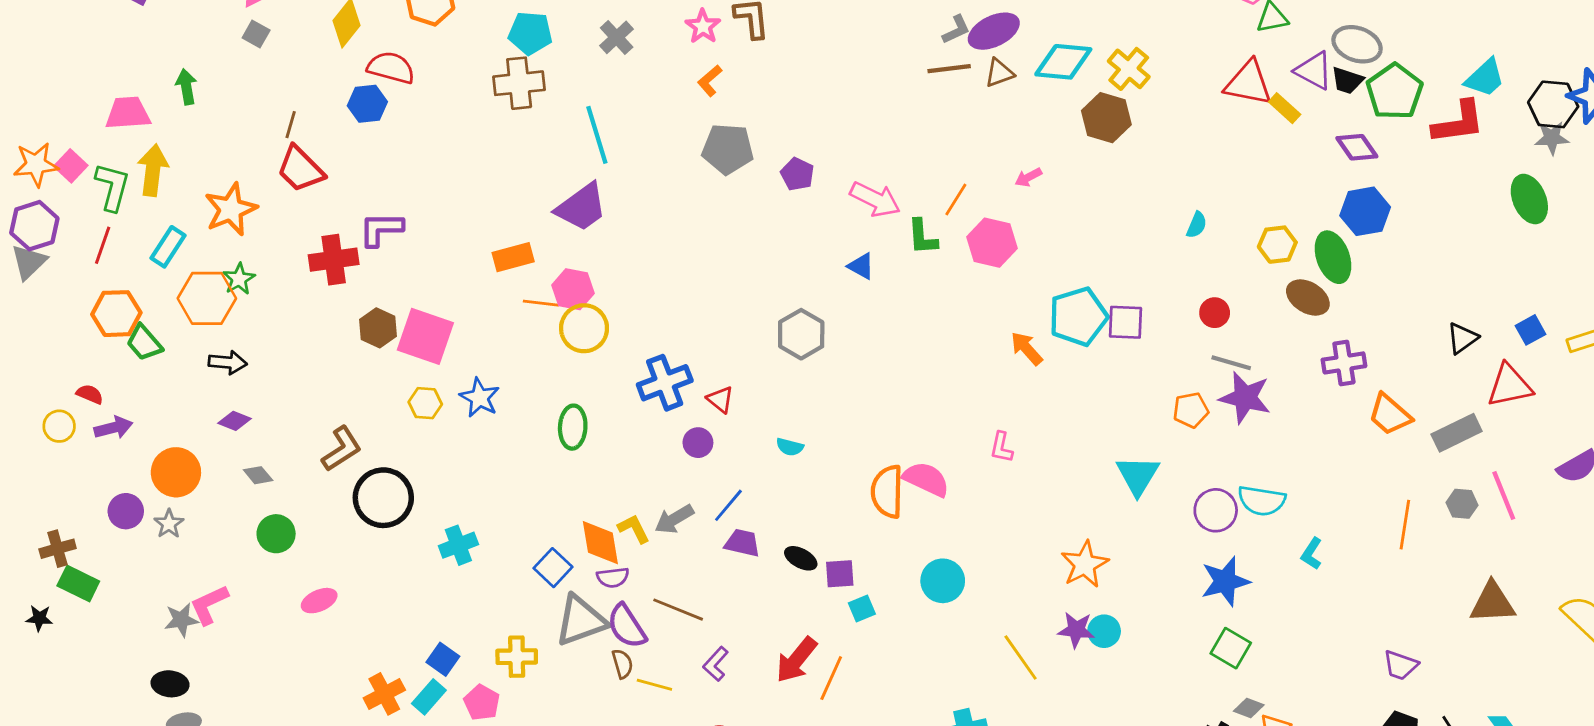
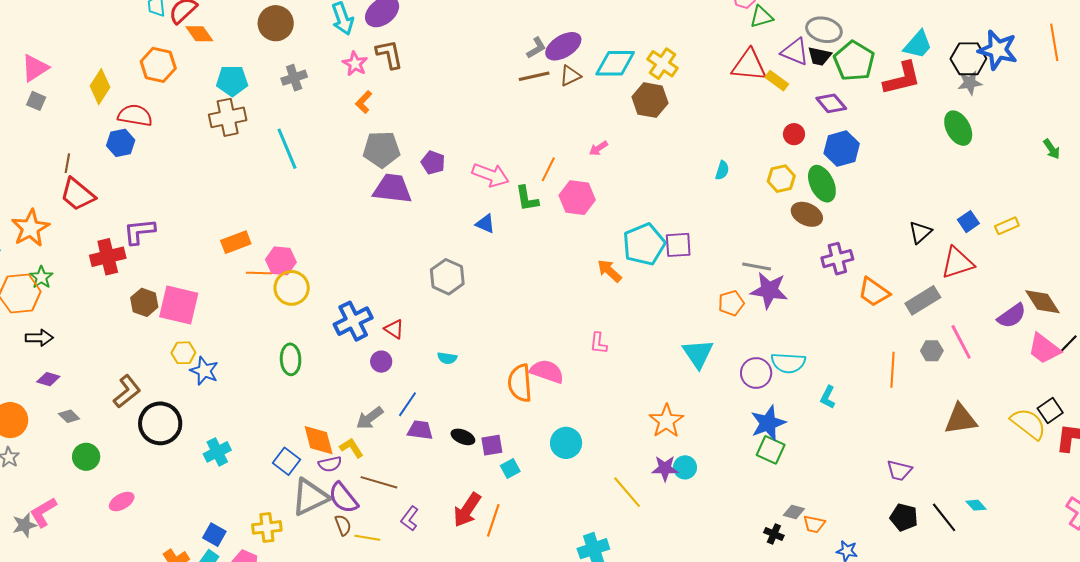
gray cross: (617, 37) -> (294, 78), turned 30
purple trapezoid: (581, 207) -> (392, 189), moved, turned -132
red circle: (1215, 313) -> (794, 134), moved
blue star: (480, 398) -> (204, 371), moved
yellow L-shape: (634, 529) -> (351, 448), moved
green square: (1231, 648) -> (771, 450), moved

